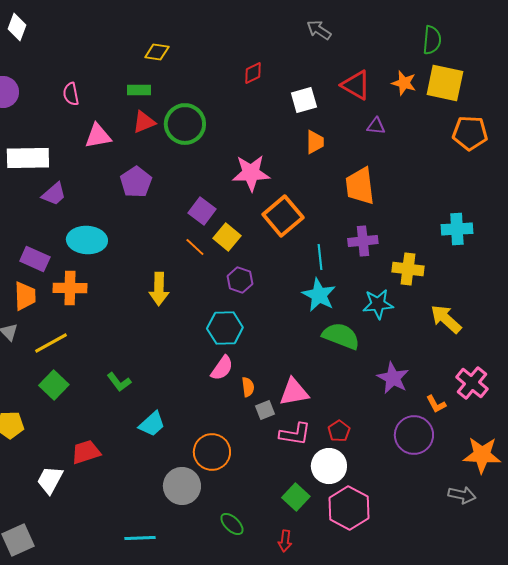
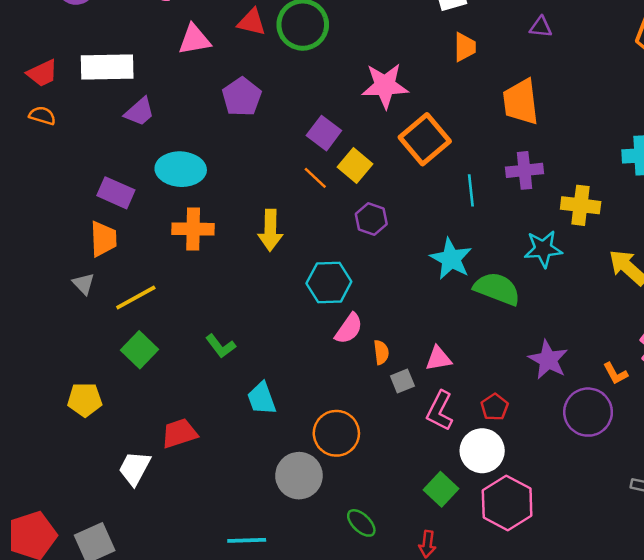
red triangle: (144, 122) -> (252, 22), turned 35
orange cross: (70, 288) -> (193, 229), moved
cyan star: (319, 295) -> (451, 259), moved
cyan hexagon: (225, 328) -> (329, 283), moved
purple star: (393, 378) -> (548, 360), moved
pink triangle: (294, 392) -> (439, 359), size x0.7
cyan trapezoid: (152, 424) -> (262, 398), turned 112
pink L-shape: (295, 434) -> (440, 411), turned 108

